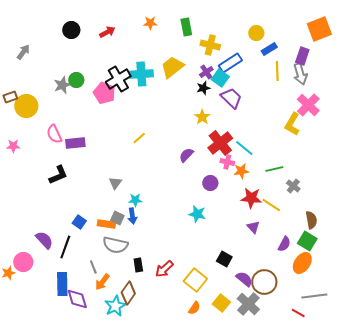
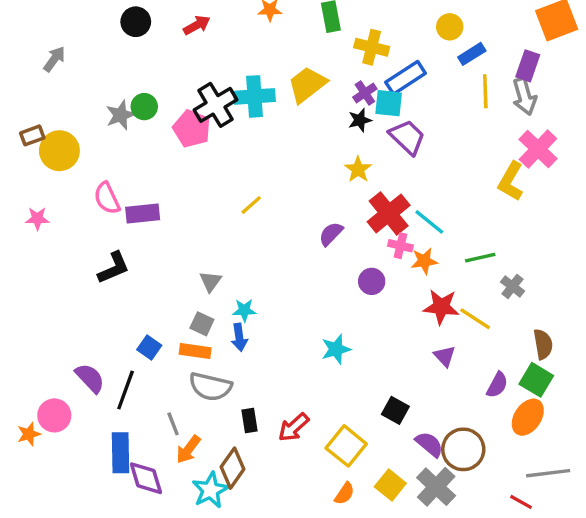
cyan square: (220, 78) -> (389, 103), turned -30
cyan star: (197, 214) -> (336, 349), moved, turned -30
gray square: (117, 218) -> (202, 324), moved

